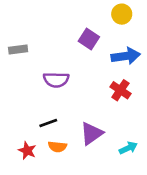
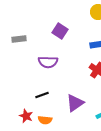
purple square: (89, 39) -> (60, 31), moved
orange semicircle: (57, 147) -> (45, 120), moved

